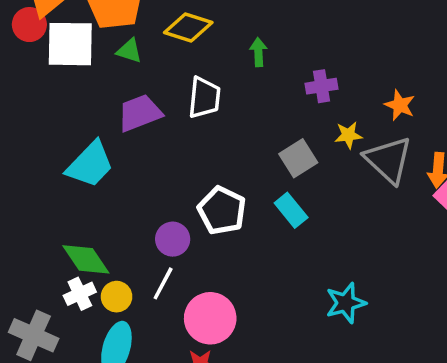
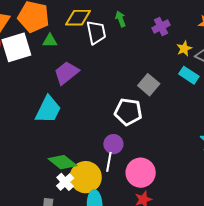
white trapezoid: (204, 98) -> (96, 32), moved
gray square: (298, 158) -> (149, 85), moved
cyan rectangle: (291, 210) -> (189, 75), moved
purple circle: (173, 239) -> (113, 144), moved
yellow circle: (117, 297) -> (86, 177), size x1.8

